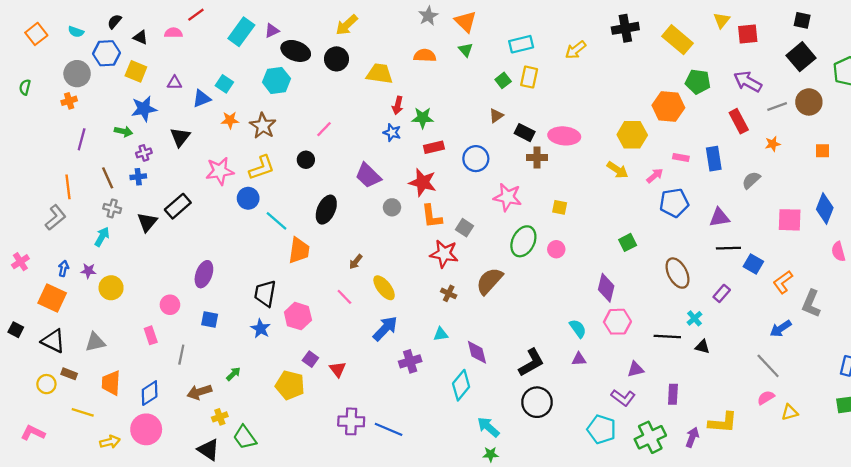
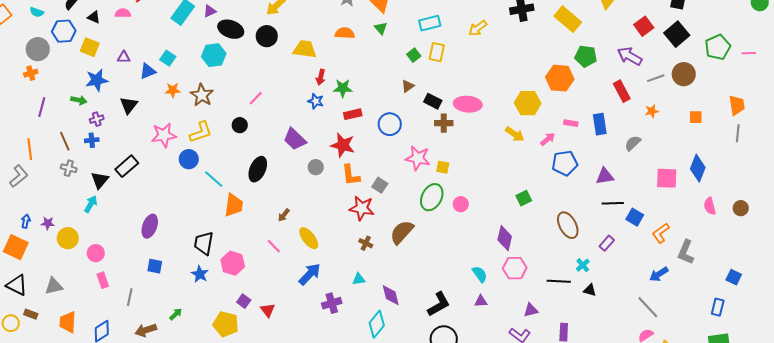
red square: (748, 34) -> (644, 26), moved, turned -30
yellow square: (560, 207) -> (443, 167), moved
cyan arrow: (102, 237) -> (91, 204), moved
pink circle: (170, 305) -> (96, 253), moved

